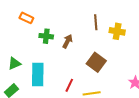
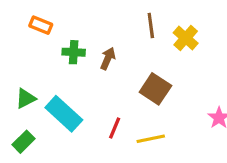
yellow cross: (117, 31) -> (186, 38), turned 35
cyan rectangle: (38, 75) -> (64, 114), turned -45

